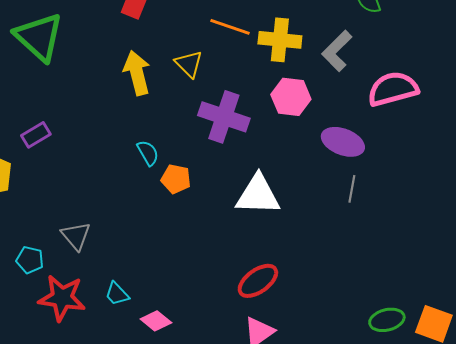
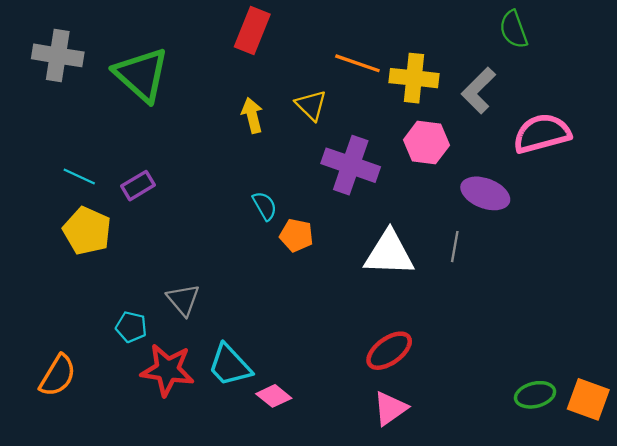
yellow arrow: (137, 73) -> (252, 115), size x0.7
gray line: (352, 189) -> (455, 247), moved
cyan trapezoid: (117, 294) -> (230, 365), size x1.6

